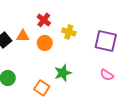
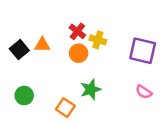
red cross: (44, 20) -> (77, 31), moved
orange circle: (45, 43) -> (79, 53), moved

